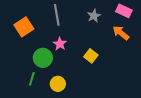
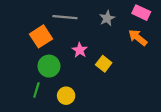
gray line: (57, 15) -> (65, 17), turned -75
orange square: (24, 27) -> (41, 36), moved
pink star: (60, 44) -> (80, 50), moved

